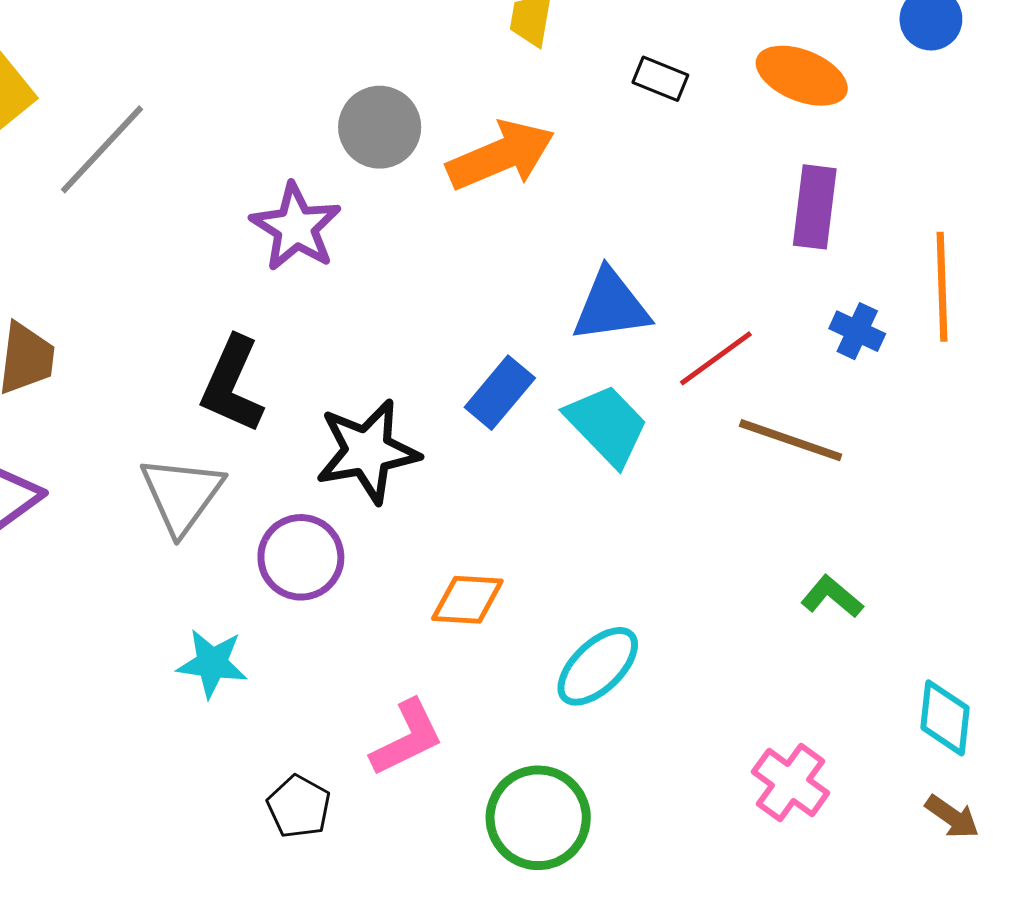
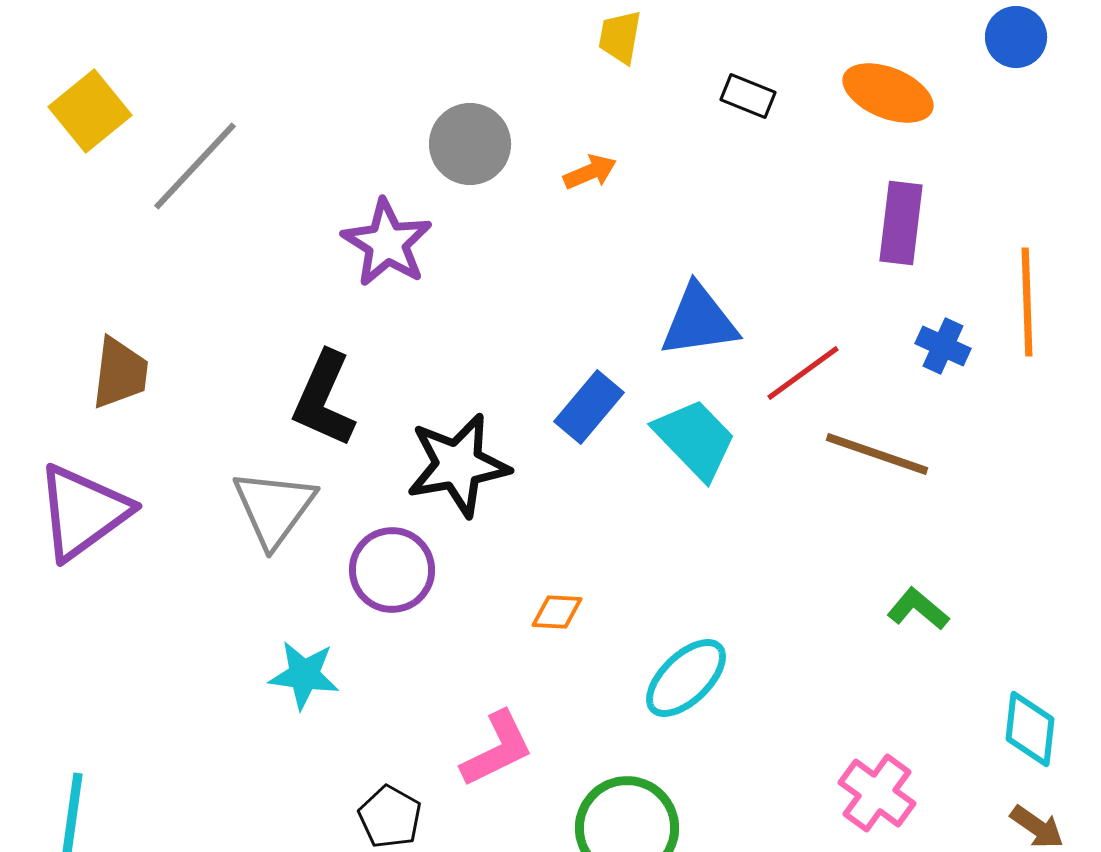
orange arrow: (501, 155) -> (590, 172), size x0.5
orange diamond: (467, 600) -> (557, 612), size x0.7

